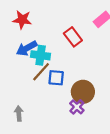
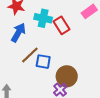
blue arrow: (27, 48) -> (18, 33), turned 144
cyan cross: (41, 55) -> (43, 18), moved

